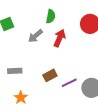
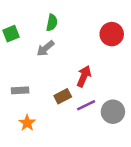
green semicircle: (51, 16) -> (52, 23), moved
red arrow: (60, 38) -> (84, 76), moved

